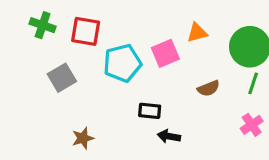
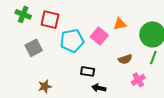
pink square: (165, 53) -> (99, 36), turned -30
pink cross: (252, 125) -> (138, 80), moved

